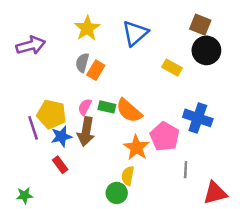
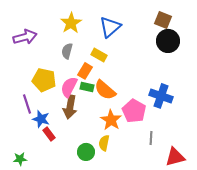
yellow rectangle: (172, 68) -> (99, 55), moved
orange rectangle: (96, 70) -> (85, 71), moved
pink semicircle: (85, 107) -> (69, 87), size x1.5
yellow pentagon: (52, 114) -> (44, 80), moved
blue star: (61, 136) -> (41, 119), moved, turned 30
green circle: (117, 193) -> (86, 152), moved

